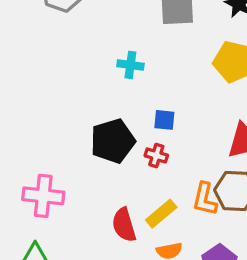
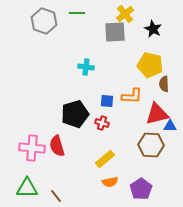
orange L-shape: (205, 199) -> (132, 96), moved, turned -100
red semicircle: (124, 225) -> (57, 146), moved

